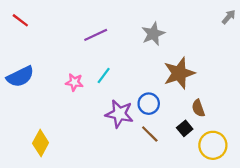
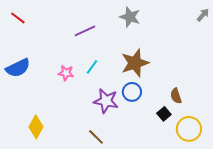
gray star: (153, 34) -> (130, 17), moved, turned -30
brown star: (179, 73) -> (135, 63), moved
brown line: (150, 134) -> (96, 137), moved

